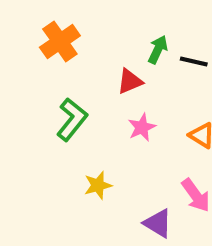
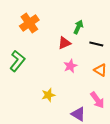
black line: (194, 61) -> (96, 44), moved
green L-shape: (72, 119) -> (17, 61), moved

